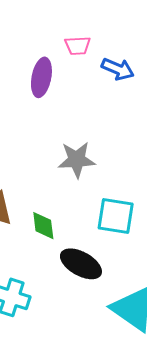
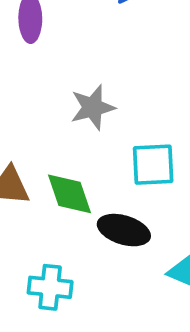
green diamond: (43, 226) -> (70, 194), size x1.4

